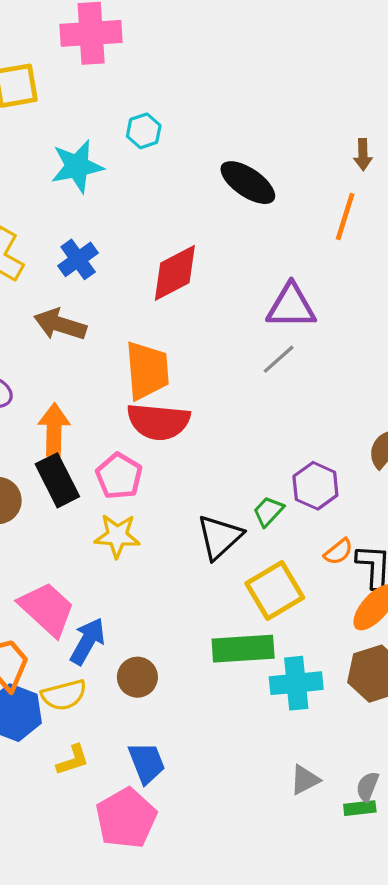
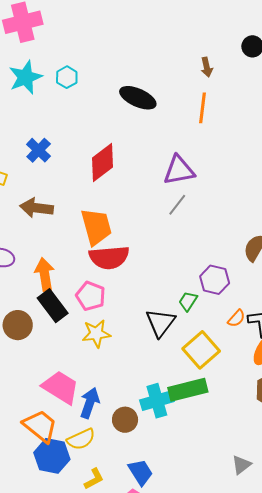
cyan star: (77, 166) -> (26, 77), moved
blue cross: (78, 259) -> (39, 150), moved
cyan cross: (296, 683) -> (157, 401), moved

